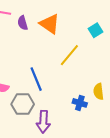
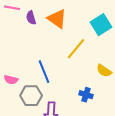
cyan square: (95, 30) -> (101, 25), size x1.5
yellow semicircle: (99, 92) -> (104, 71), moved, turned -49

